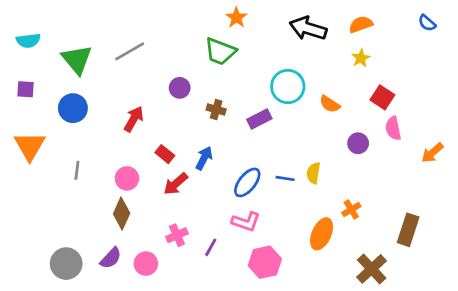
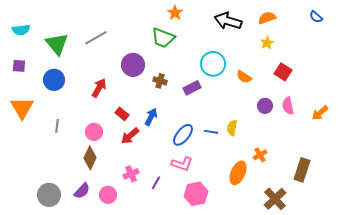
purple circle: (180, 88) -> (133, 65), size x1.5
pink semicircle: (393, 128) -> (288, 106), moved

